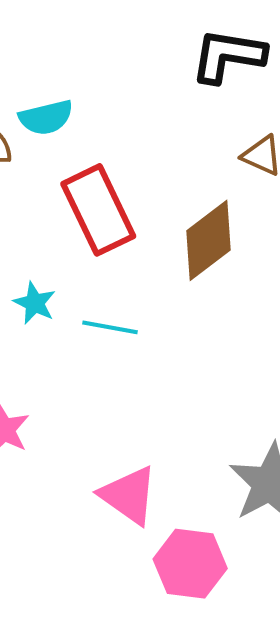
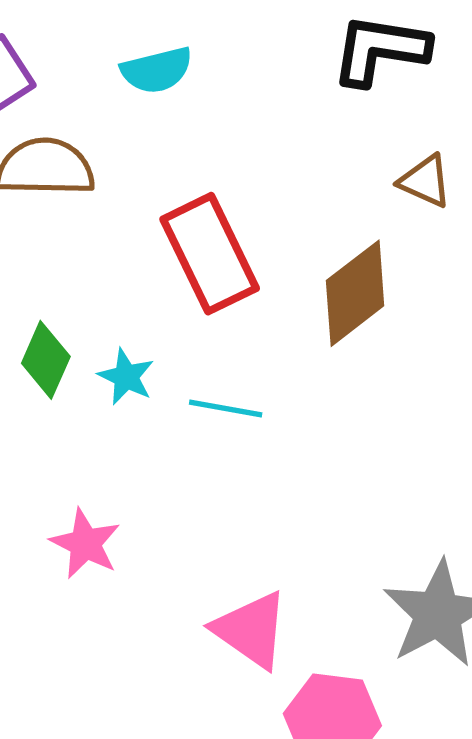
cyan semicircle: (46, 117) -> (157, 70), moved

